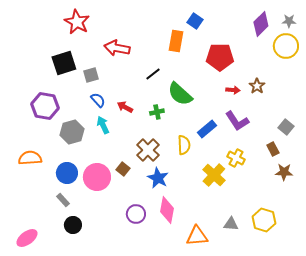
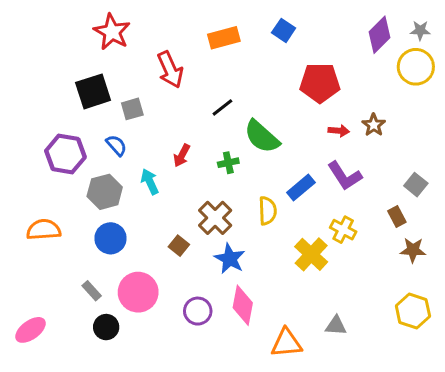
orange rectangle: (176, 41) -> (224, 38), moved, turned 65
red arrow: (117, 48) -> (170, 70), turned -125
blue semicircle: (98, 100) -> (116, 145), moved
red arrow: (125, 107) -> (182, 155), turned -91
blue circle: (67, 173) -> (110, 238), moved
pink circle: (97, 177) -> (138, 292), moved
yellow hexagon: (264, 220) -> (413, 311), moved
pink ellipse: (27, 238) -> (31, 330), moved

